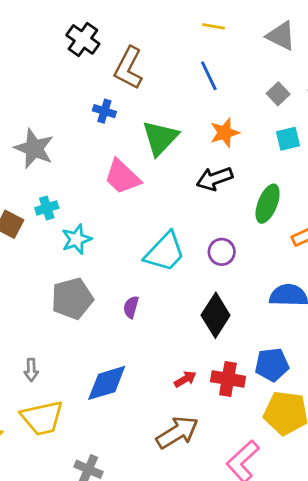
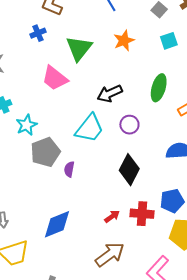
blue cross: (104, 111) -> (38, 33), turned -35
black arrow: (215, 179) -> (110, 93), moved
gray pentagon: (72, 299) -> (45, 152), moved

